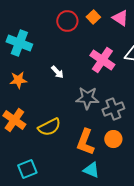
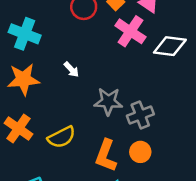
pink cross: (102, 60) -> (130, 31), moved
orange star: (18, 80) -> (23, 79), size x1.5

